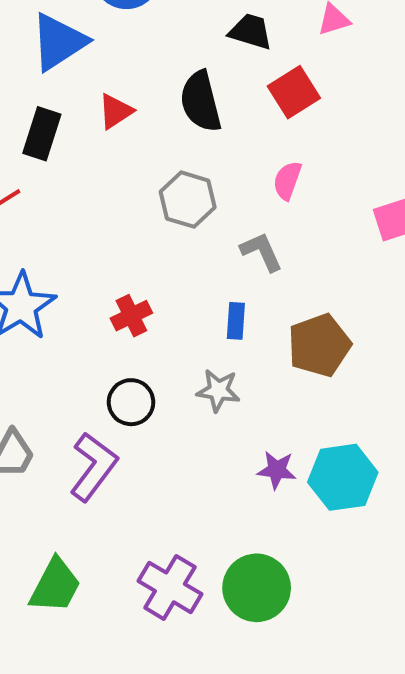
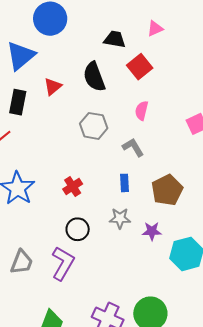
purple star: (277, 470) -> (152, 231), moved

